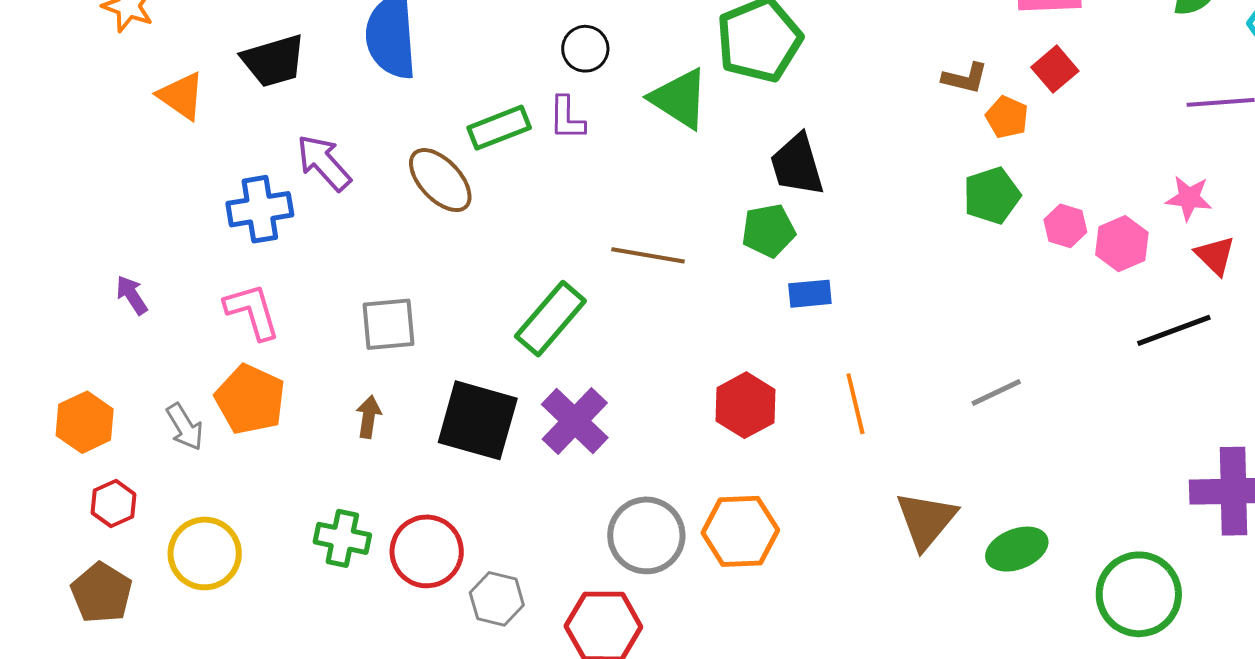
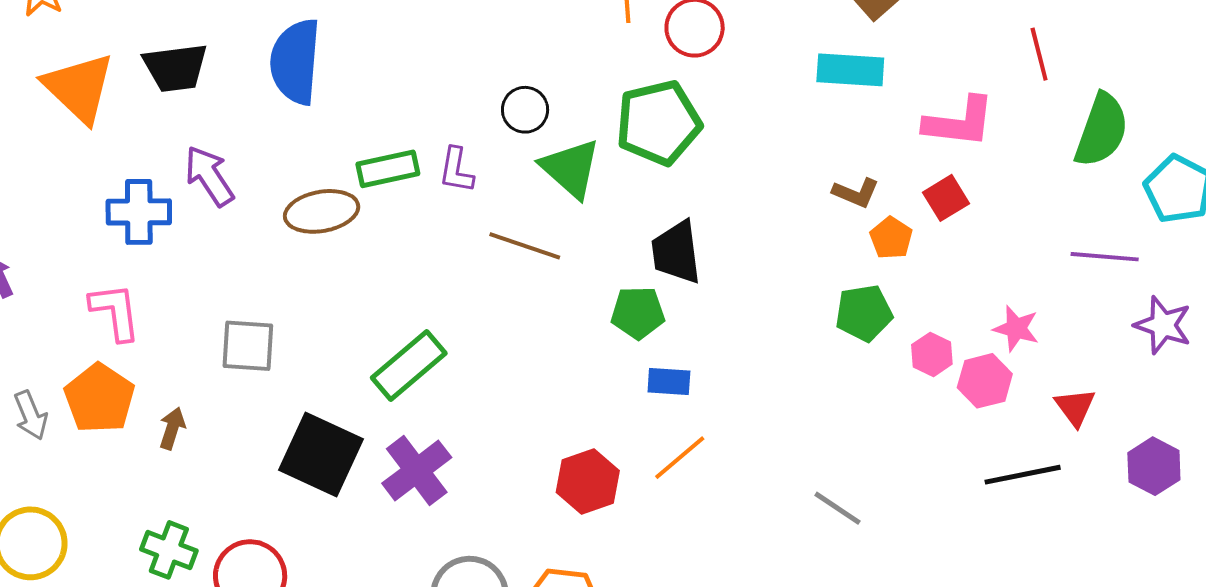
black circle: (585, 49) -> (525, 110), moved
orange triangle: (181, 96) -> (79, 88), size x1.5
brown ellipse: (440, 180) -> (322, 211), turned -66
pink star: (1189, 198) -> (1016, 329), moved
brown line: (648, 255) -> (525, 246), moved
gray line: (996, 392) -> (837, 508), turned 50
orange line: (855, 404) -> (680, 458), moved, turned 54
brown arrow: (369, 417) -> (172, 428), moved

